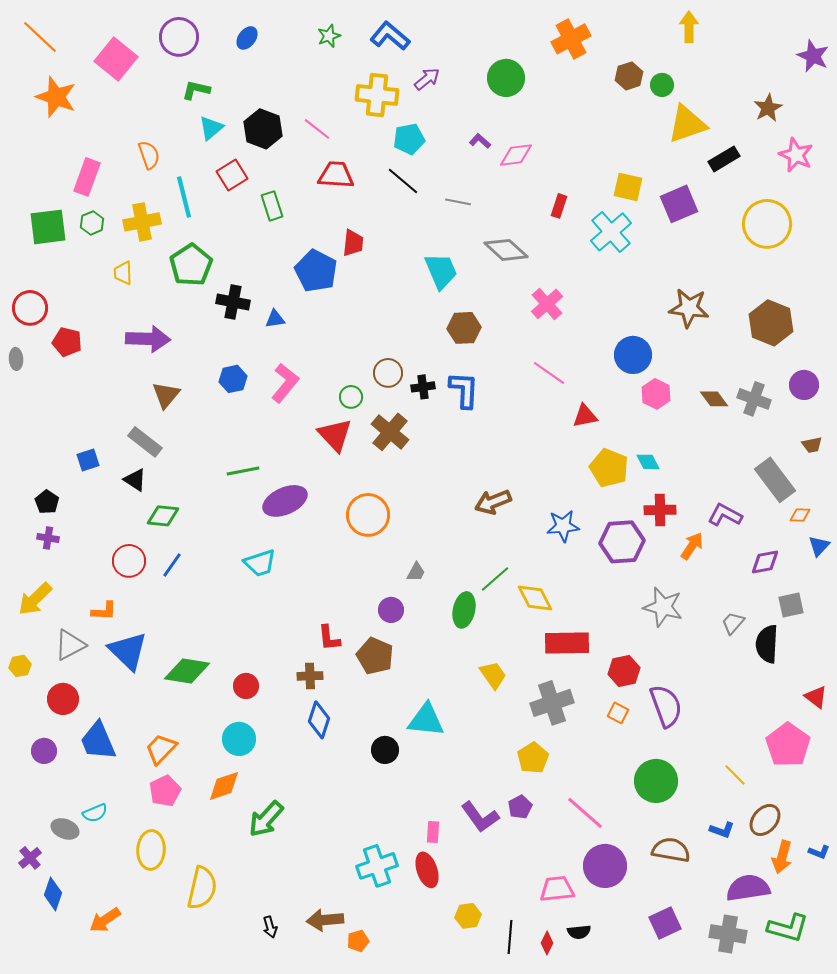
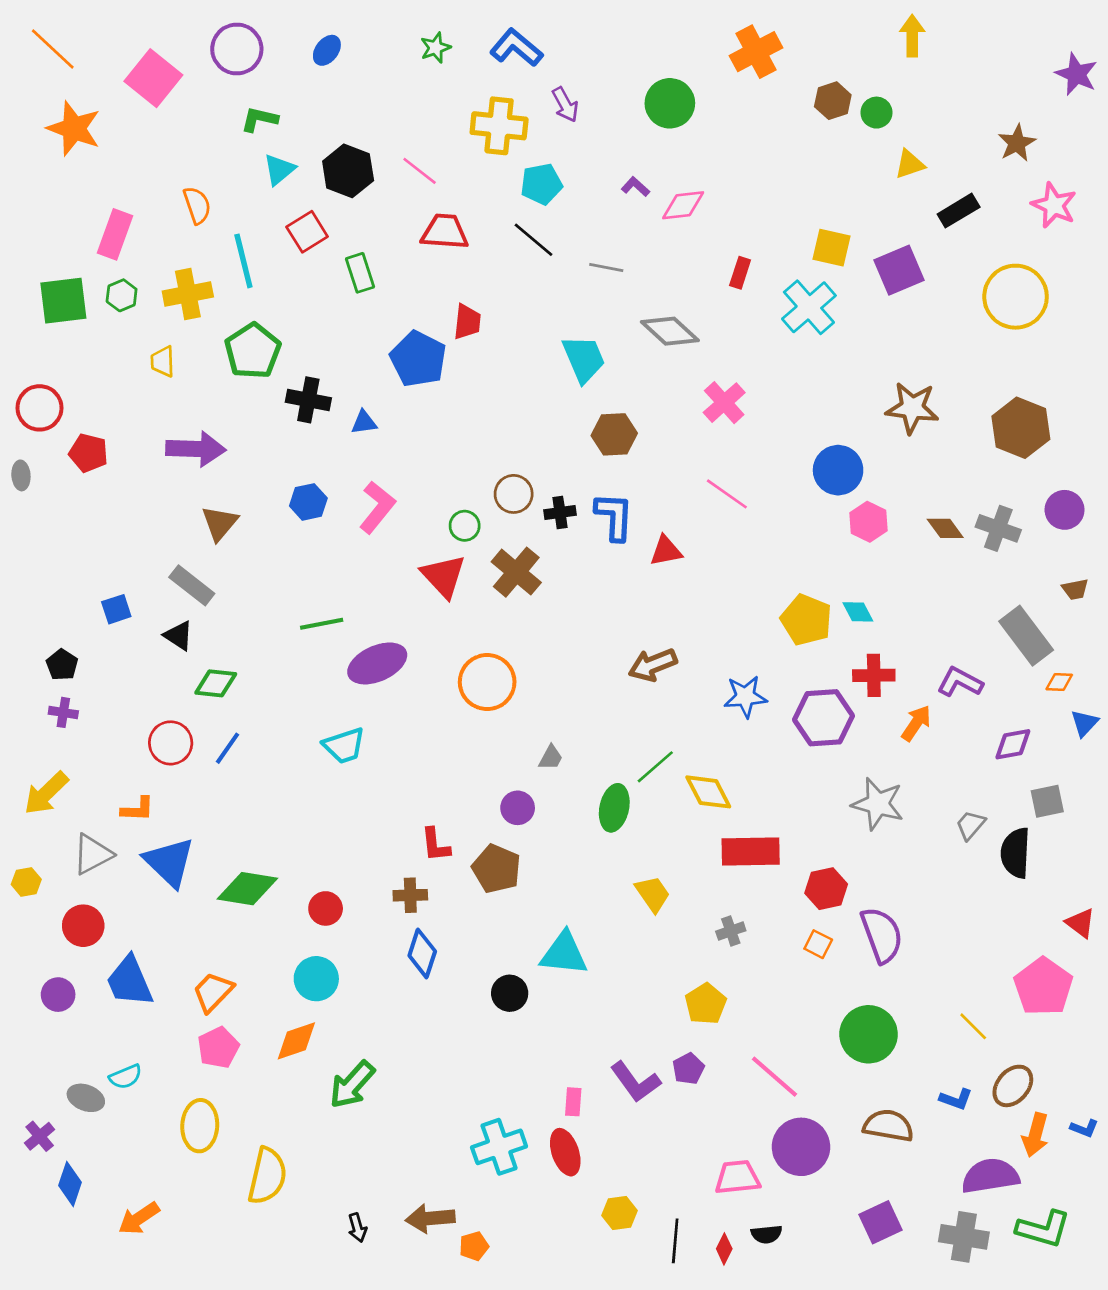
purple arrow: (427, 79) -> (565, 105), turned 100
yellow triangle: (687, 124) -> (910, 164), size x0.6
red triangle: (585, 416) -> (666, 551), moved
gray cross: (552, 703) -> (731, 931), size x0.5

